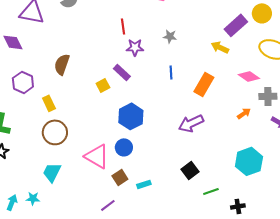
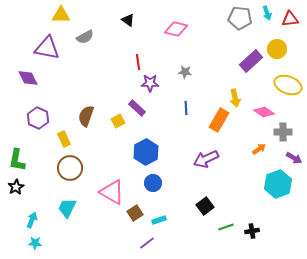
yellow arrow: (220, 47) -> (235, 98), moved, turned -126
brown semicircle: (62, 64) -> (86, 116), moved
blue circle: (124, 147) -> (153, 183), moved
cyan hexagon: (249, 161) -> (278, 184), moved
cyan star: (33, 198) -> (35, 243), moved
cyan arrow: (12, 202) -> (32, 220), moved
purple line: (108, 205) -> (147, 243), moved
black cross: (238, 206) -> (252, 231), moved

